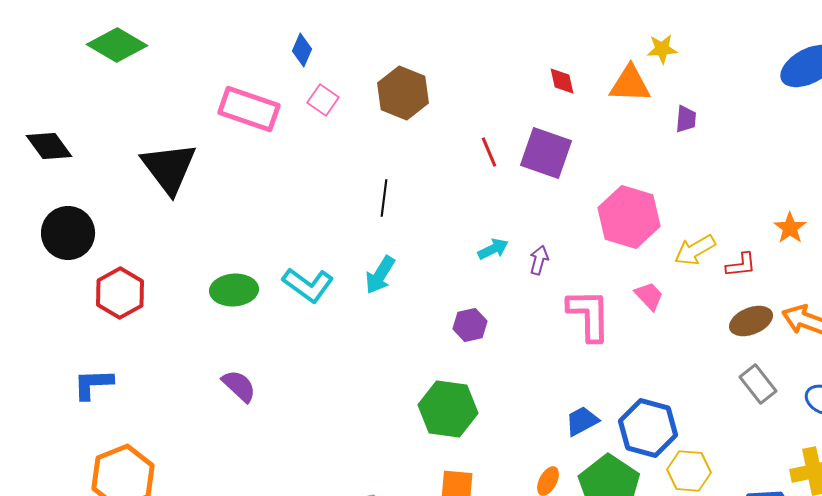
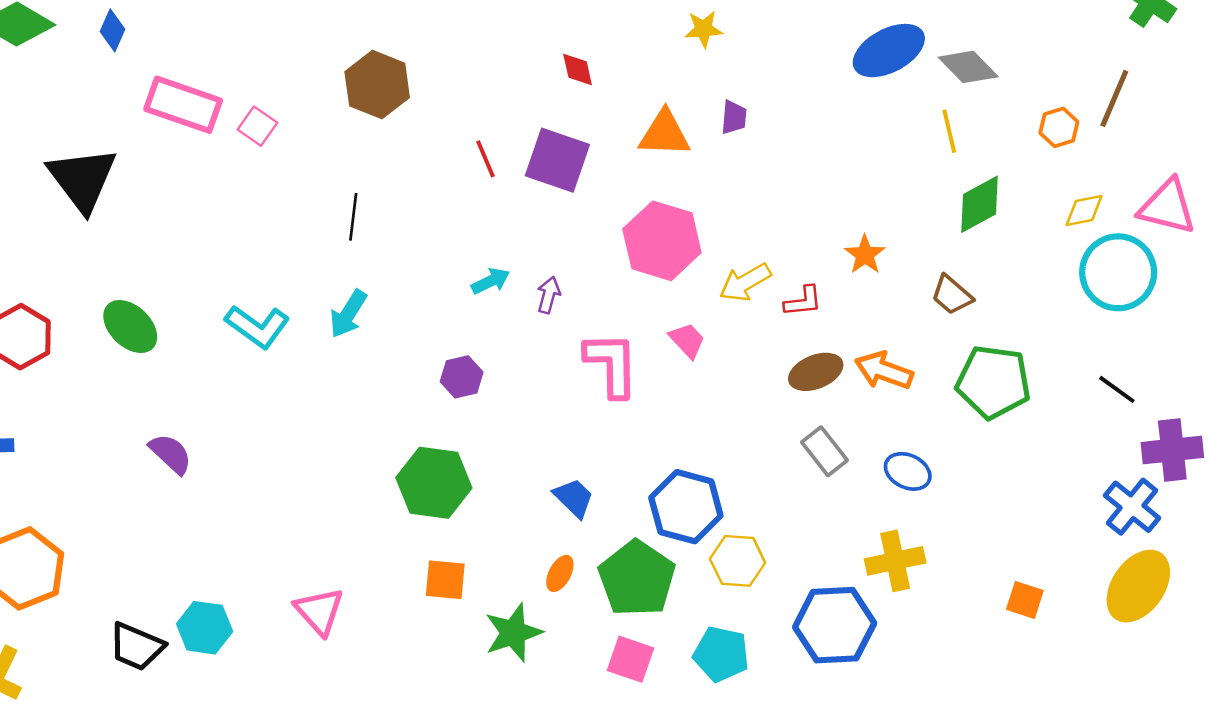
blue diamond: (302, 50) -> (113, 30), moved
orange triangle: (630, 84) -> (665, 134), moved
pink square: (323, 100) -> (257, 126), moved
green ellipse: (234, 290) -> (130, 326), moved, turned 48
blue trapezoid: (582, 421) -> (574, 498), moved, turned 72

